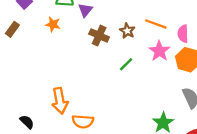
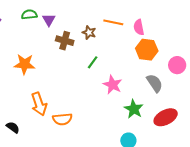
orange star: (53, 24) -> (25, 64), moved, size x1.5
pink star: (159, 51) -> (113, 85), moved

